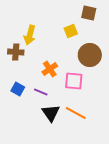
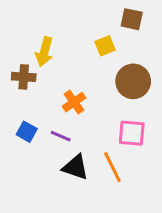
pink square: (74, 81) -> (132, 133), moved
black triangle: (51, 113) -> (75, 167), turned -36
orange line: (76, 113) -> (112, 167), turned 35

